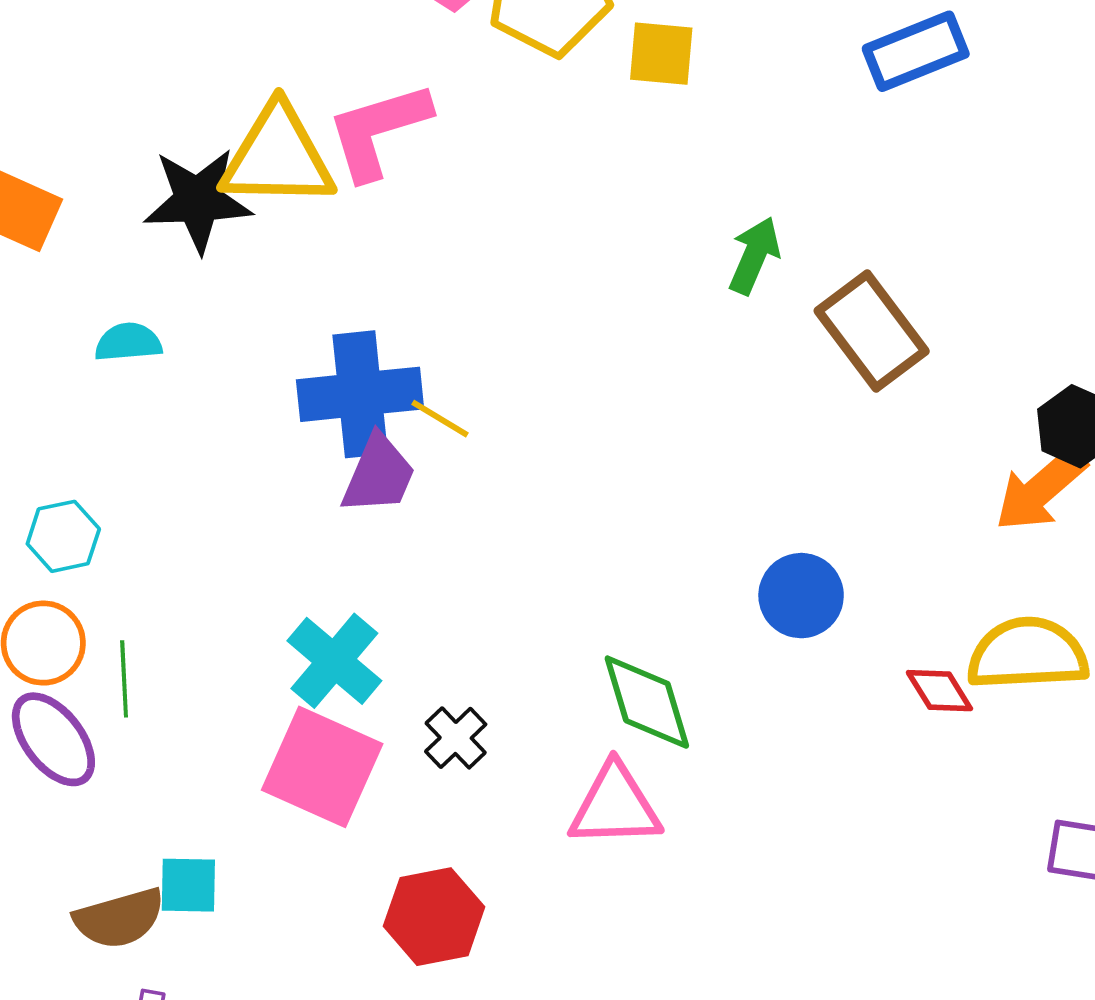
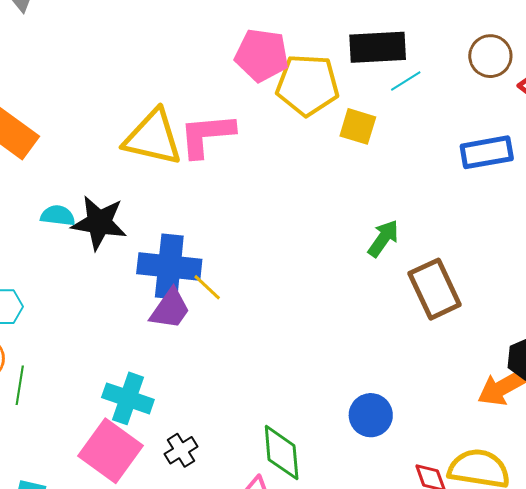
black star: (198, 200) -> (99, 223), moved
cyan cross: (334, 661) -> (128, 398), turned -33

